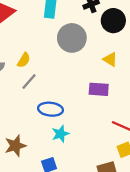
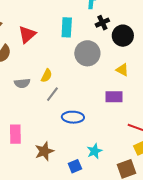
cyan star: (60, 134) -> (95, 151), moved

